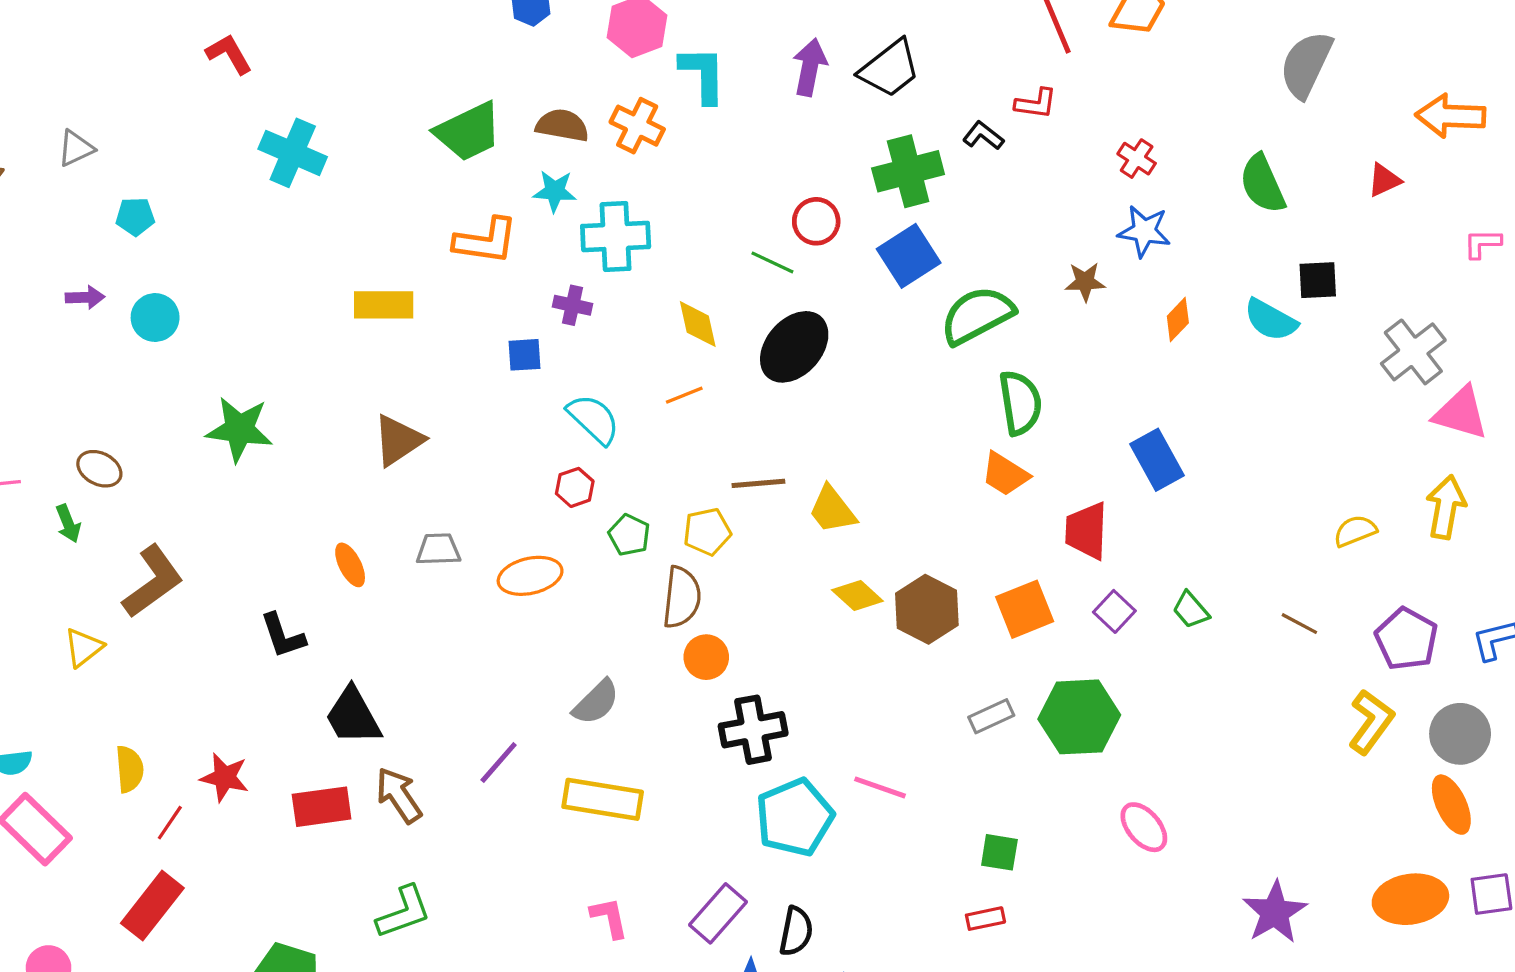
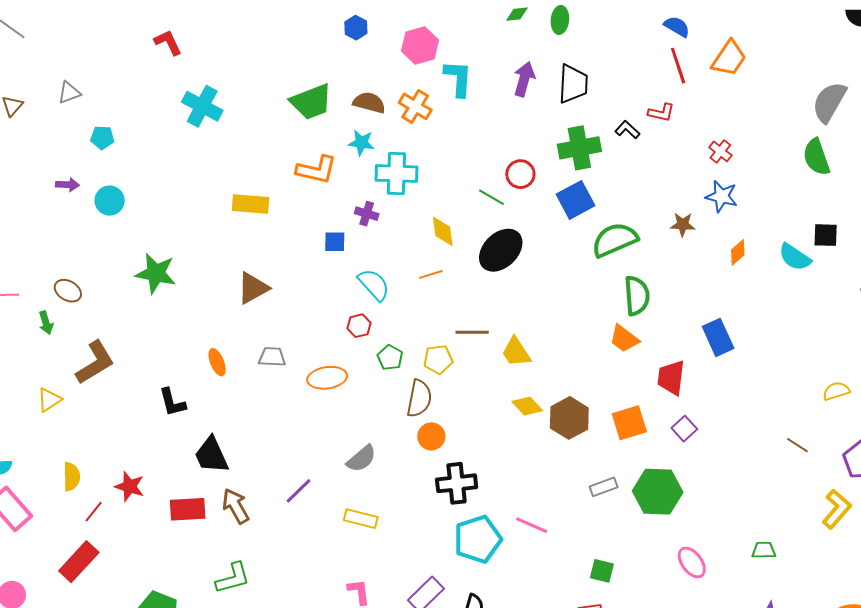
black trapezoid: (890, 69) -> (573, 84), turned -54
green semicircle: (1262, 184) -> (816, 157), moved
green trapezoid: (1191, 610) -> (764, 550), moved, turned 125
yellow rectangle: (603, 799) -> (361, 519), size x0.7

